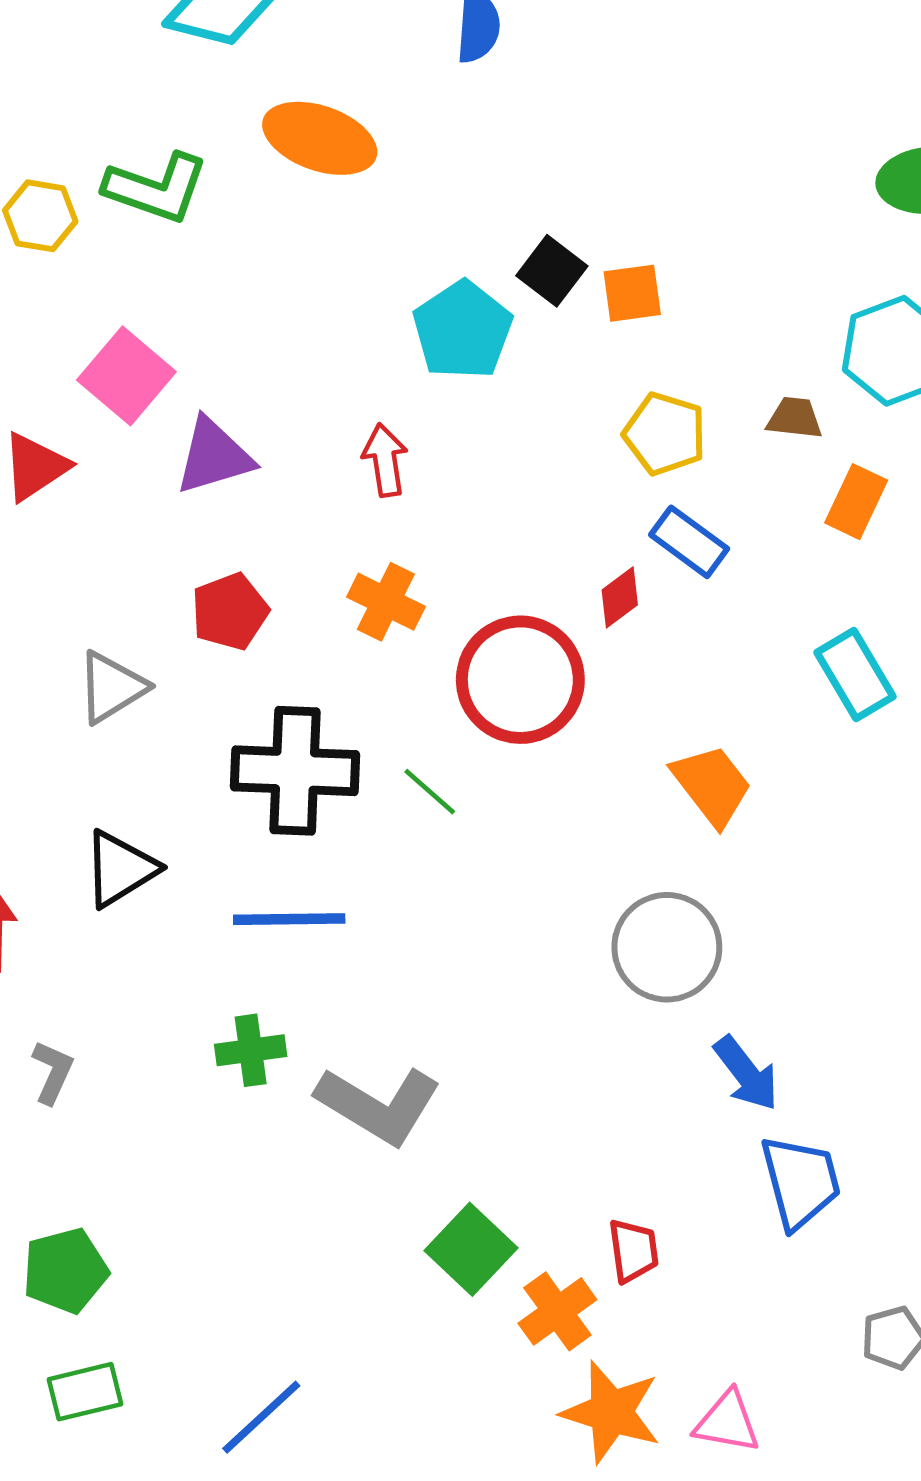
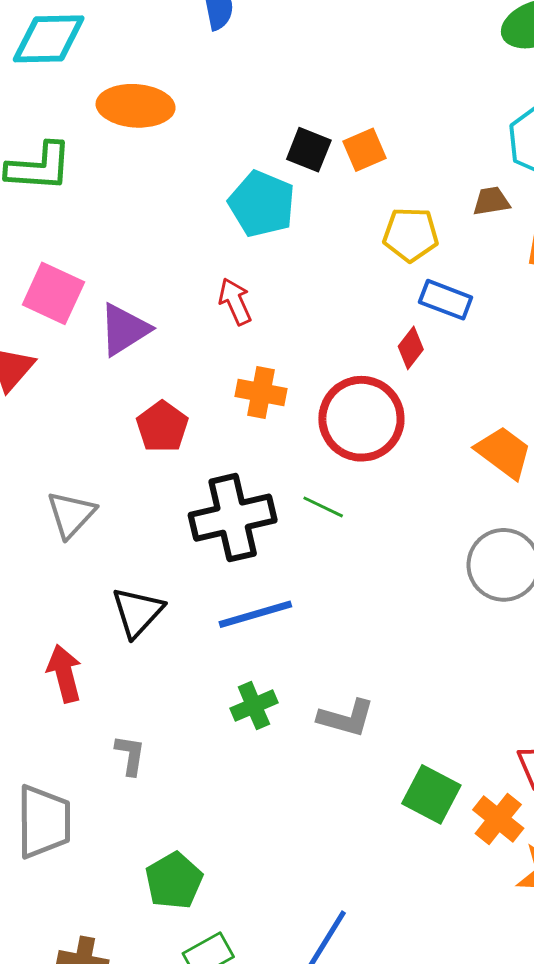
gray triangle: (112, 687) -> (71, 514), moved
gray L-shape: (379, 1105) -> (346, 718), size x0.7

